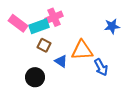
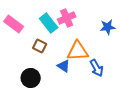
pink cross: (54, 17) -> (67, 18), moved
cyan rectangle: (39, 26) -> (49, 23), moved, turned 72
blue triangle: (61, 61) -> (64, 66), moved

